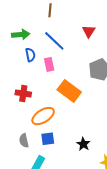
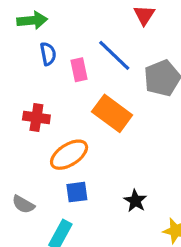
blue line: (54, 41) -> (114, 55), moved
gray semicircle: (24, 141) -> (23, 204), moved, turned -48

